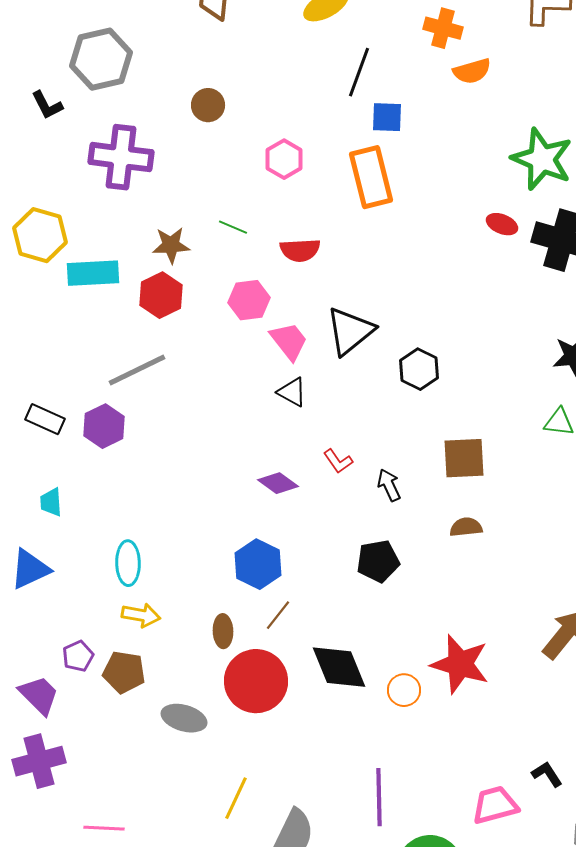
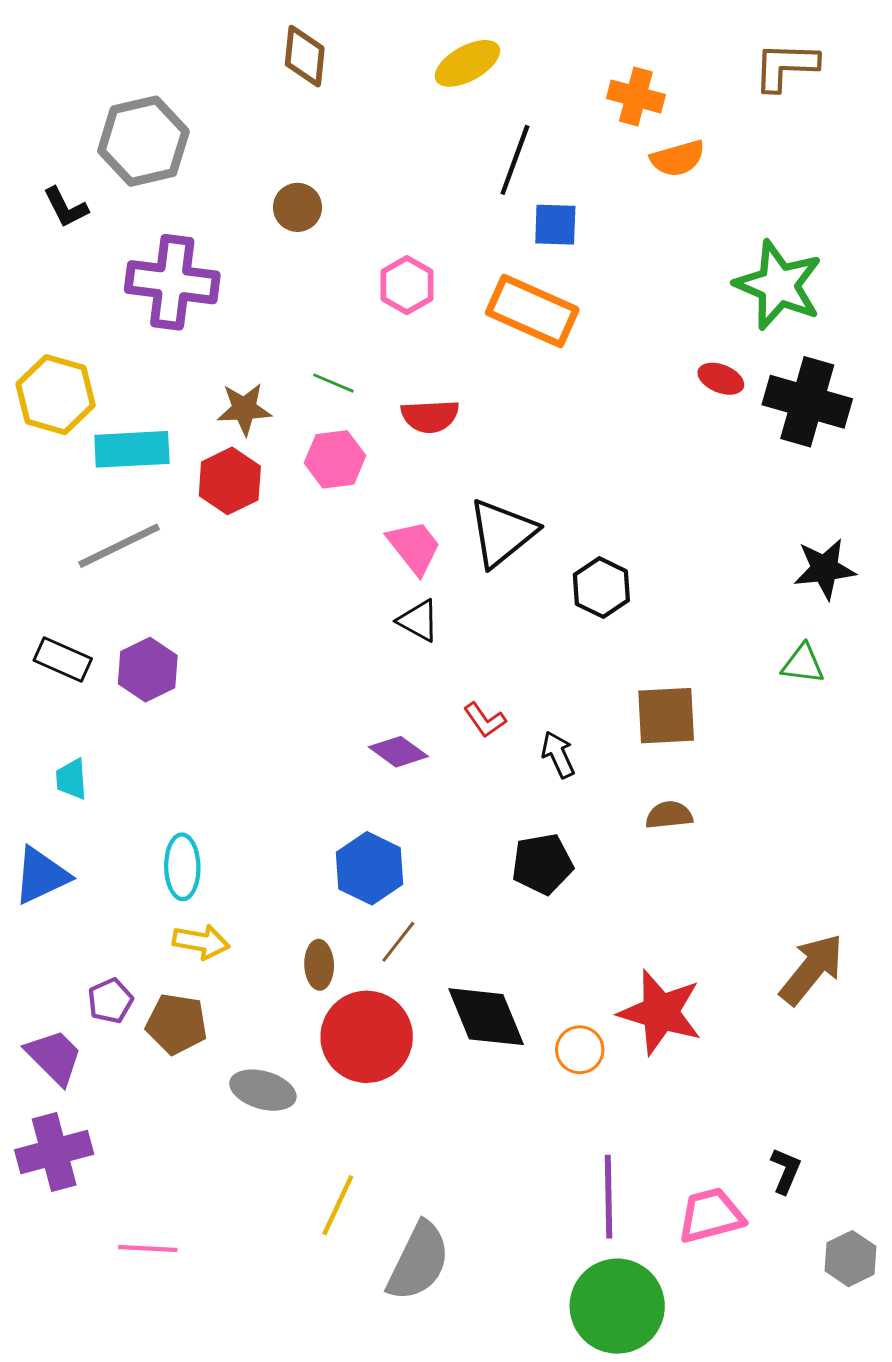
orange rectangle: (371, 177) -> (532, 311), turned -52
pink hexagon: (249, 300) -> (335, 459), moved
gray line: (137, 370) -> (119, 546), moved
black L-shape: (547, 774) -> (786, 1171), turned 56
purple line: (379, 797) -> (609, 1197), moved

